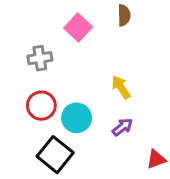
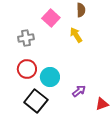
yellow arrow: (121, 87) -> (76, 35), moved
purple arrow: (122, 127) -> (79, 91), moved

